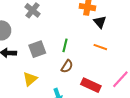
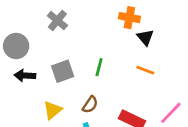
brown semicircle: (67, 66) -> (90, 105), moved

